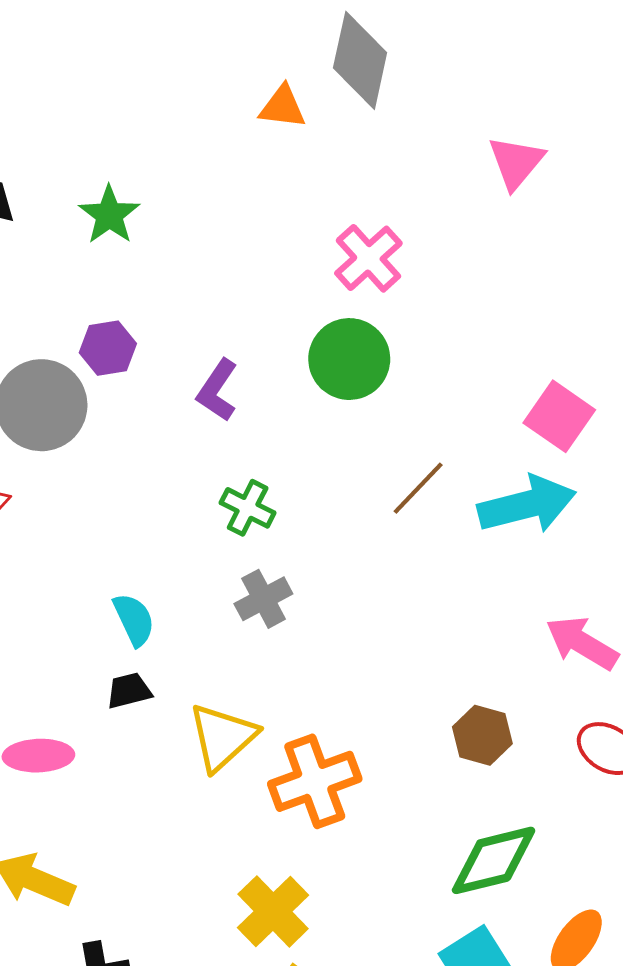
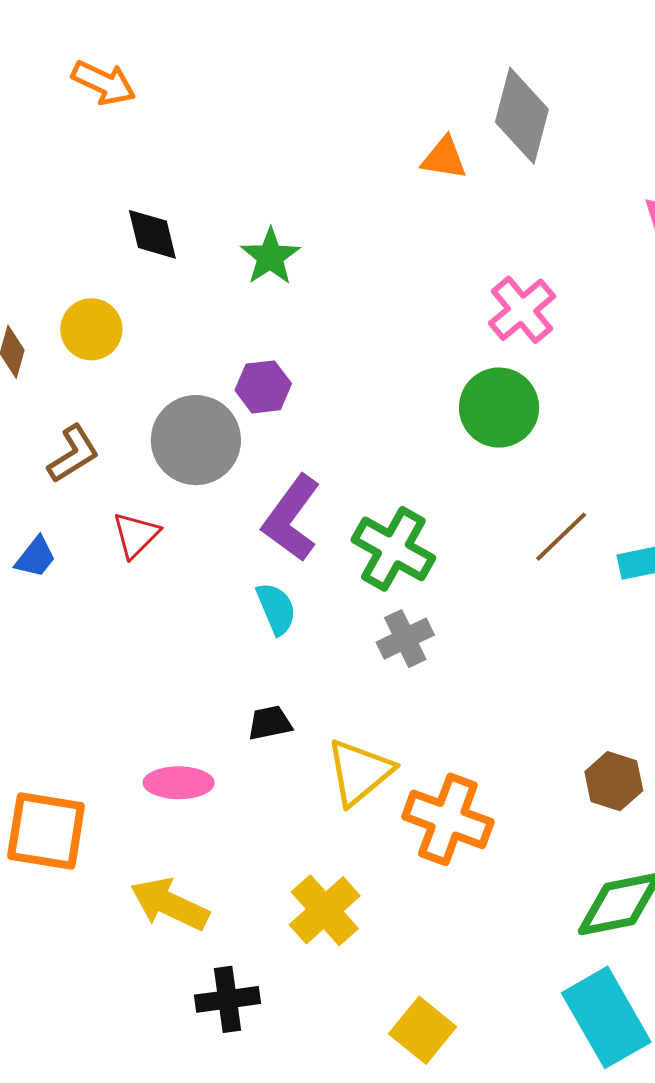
purple L-shape: (217, 390) -> (291, 518), moved, size x1.4
green cross: (248, 508) -> (393, 549), size x1.5
cyan semicircle: (134, 620) -> (276, 609), moved
orange cross: (315, 781) -> (448, 819), turned 38
yellow cross: (273, 911) -> (325, 910), moved

